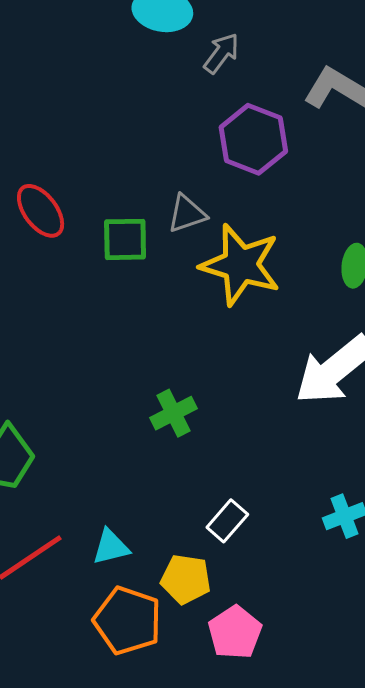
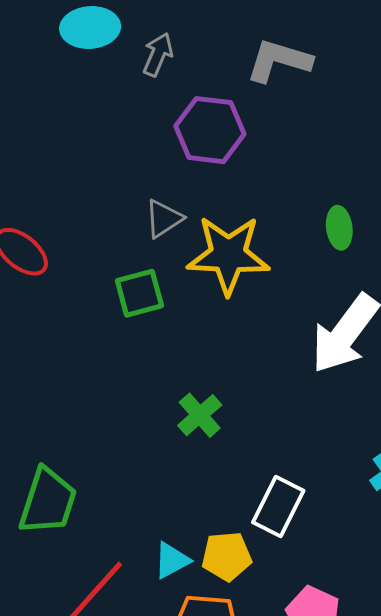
green square: (125, 239) -> (139, 293), moved
white rectangle: (227, 521) -> (278, 506), size x1.4
yellow pentagon: (186, 579) -> (227, 556), moved

